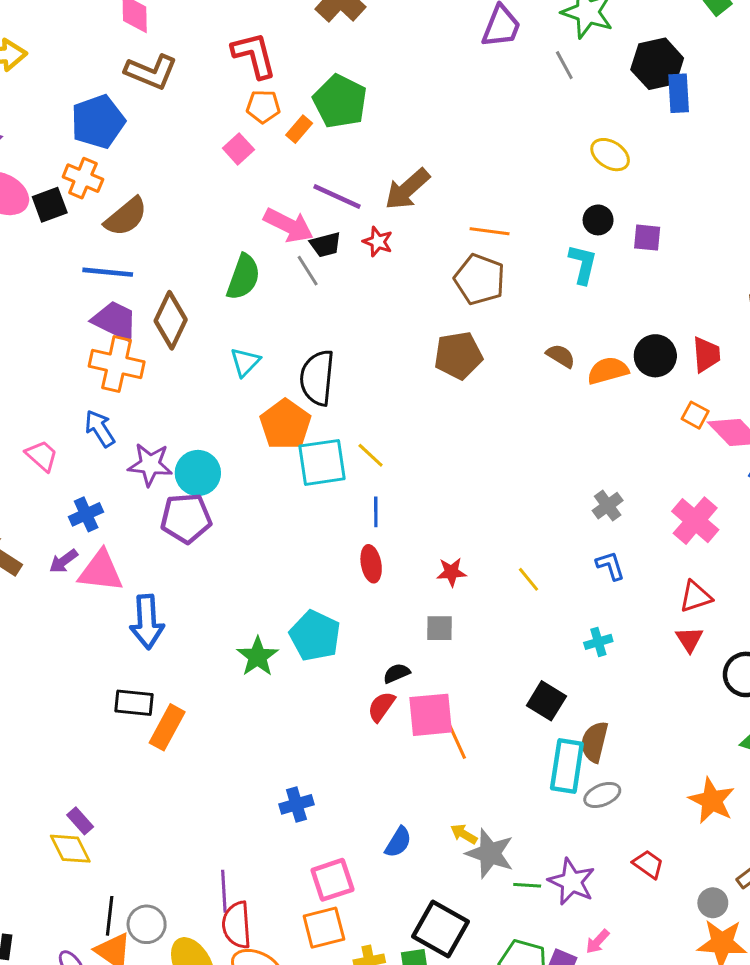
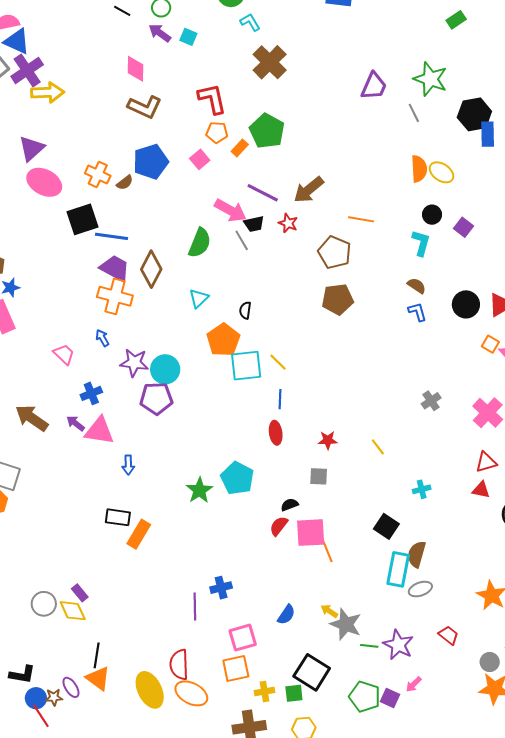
blue pentagon: (98, 122) -> (151, 162), moved
black square: (50, 205) -> (82, 219), moved, size x1.4
brown semicircle: (126, 217) -> (125, 183), moved, size x0.6
purple square: (647, 238) -> (464, 227), turned 30
brown pentagon: (480, 279) -> (335, 252), moved
brown semicircle: (561, 356) -> (417, 286), moved
orange semicircle: (608, 371) -> (419, 169), moved, turned 100
black semicircle: (317, 378) -> (245, 310), size x0.5
blue arrow: (100, 429) -> (102, 338), size x0.7
purple arrow: (63, 561) -> (75, 423), turned 72
blue L-shape: (610, 566) -> (417, 312), moved
blue arrow: (147, 622) -> (128, 465), size x0.6
red triangle: (689, 639) -> (481, 490), turned -48
purple line: (224, 891) -> (195, 606), moved
gray circle: (147, 924) -> (44, 604), moved

